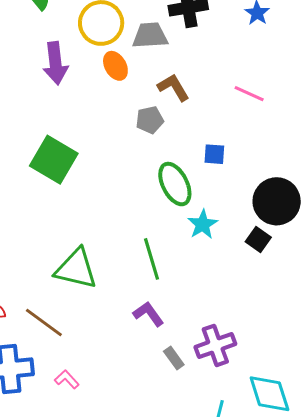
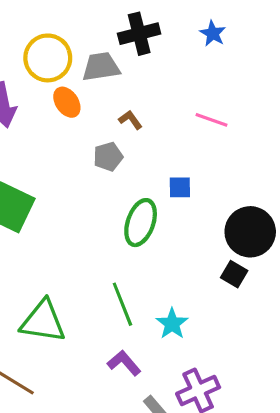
brown L-shape: (173, 87) -> (130, 120), size x0.7
green ellipse: (175, 184) -> (141, 223), turned 51
cyan star: (203, 224) -> (172, 324), moved

